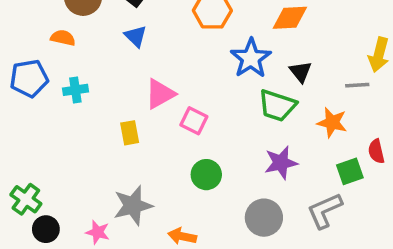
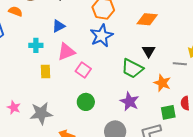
blue triangle: (136, 36) -> (59, 26), moved, turned 40
blue star: (251, 58) -> (102, 36), moved
cyan cross: (75, 90) -> (36, 45), moved
purple star: (281, 163) -> (130, 102), turned 30
pink star: (98, 232) -> (14, 107), moved

